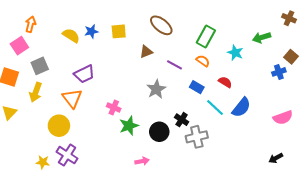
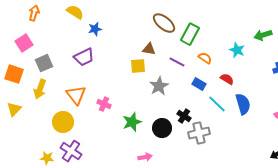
orange arrow: (31, 24) -> (34, 13), moved
yellow square: (119, 31) -> (138, 66), moved
yellow semicircle: (71, 35) -> (75, 12), moved
green rectangle: (206, 36) -> (190, 34), moved
brown triangle: (146, 52) -> (149, 49), turned 32
purple trapezoid: (84, 74) -> (84, 57), moved
pink cross: (114, 107) -> (104, 104), moved
blue semicircle: (241, 107) -> (243, 104), turned -55

